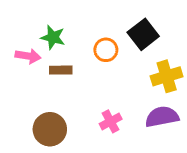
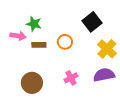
orange circle: (106, 50) -> (65, 42), moved
yellow cross: (167, 76) -> (107, 49), turned -30

